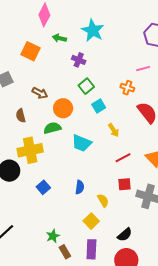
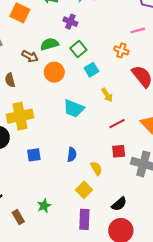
green semicircle: (52, 128) -> (49, 44), moved
blue square: (43, 187) -> (34, 155), turned 32
brown rectangle: (65, 252) -> (18, 217), moved

